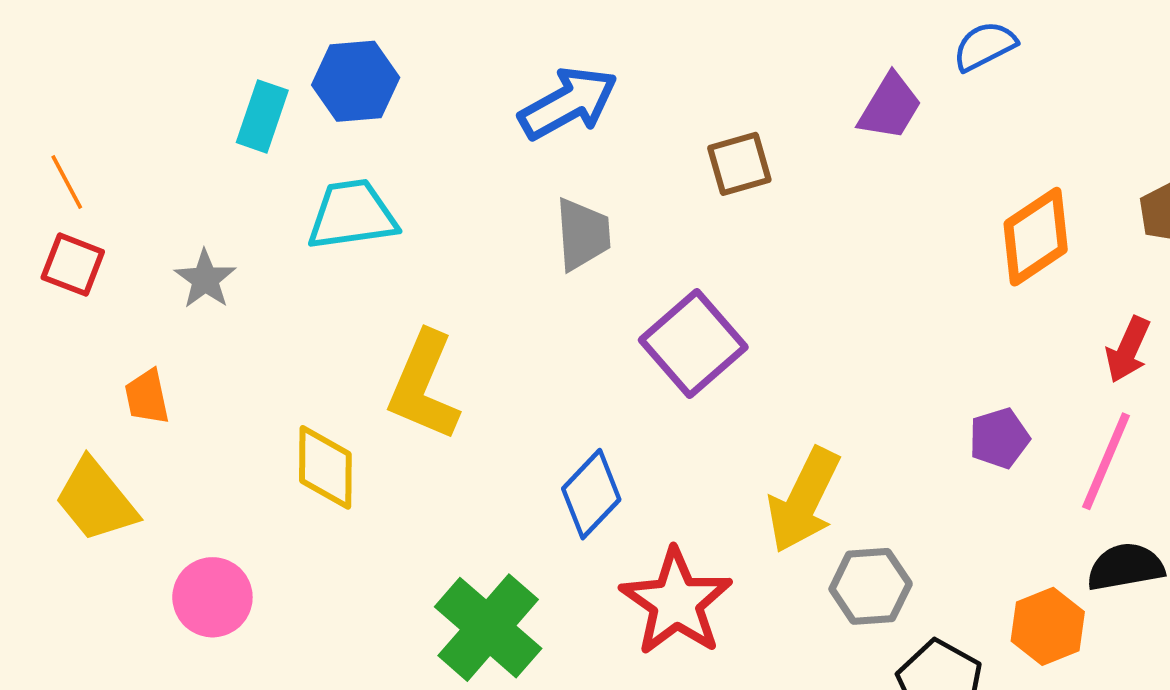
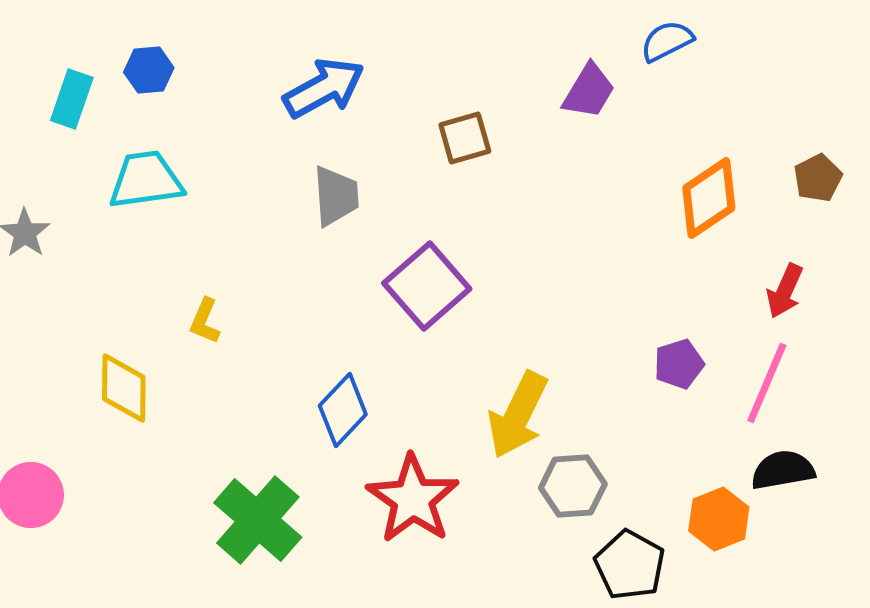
blue hexagon: (356, 81) -> (149, 70), size x0.7
yellow L-shape: (424, 386) -> (205, 321), size x0.5

